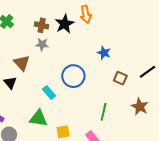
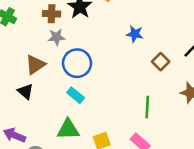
brown triangle: (22, 63) -> (35, 65), turned 48
blue circle: (73, 76) -> (77, 63), moved
brown square: (120, 78) -> (161, 62), turned 32

